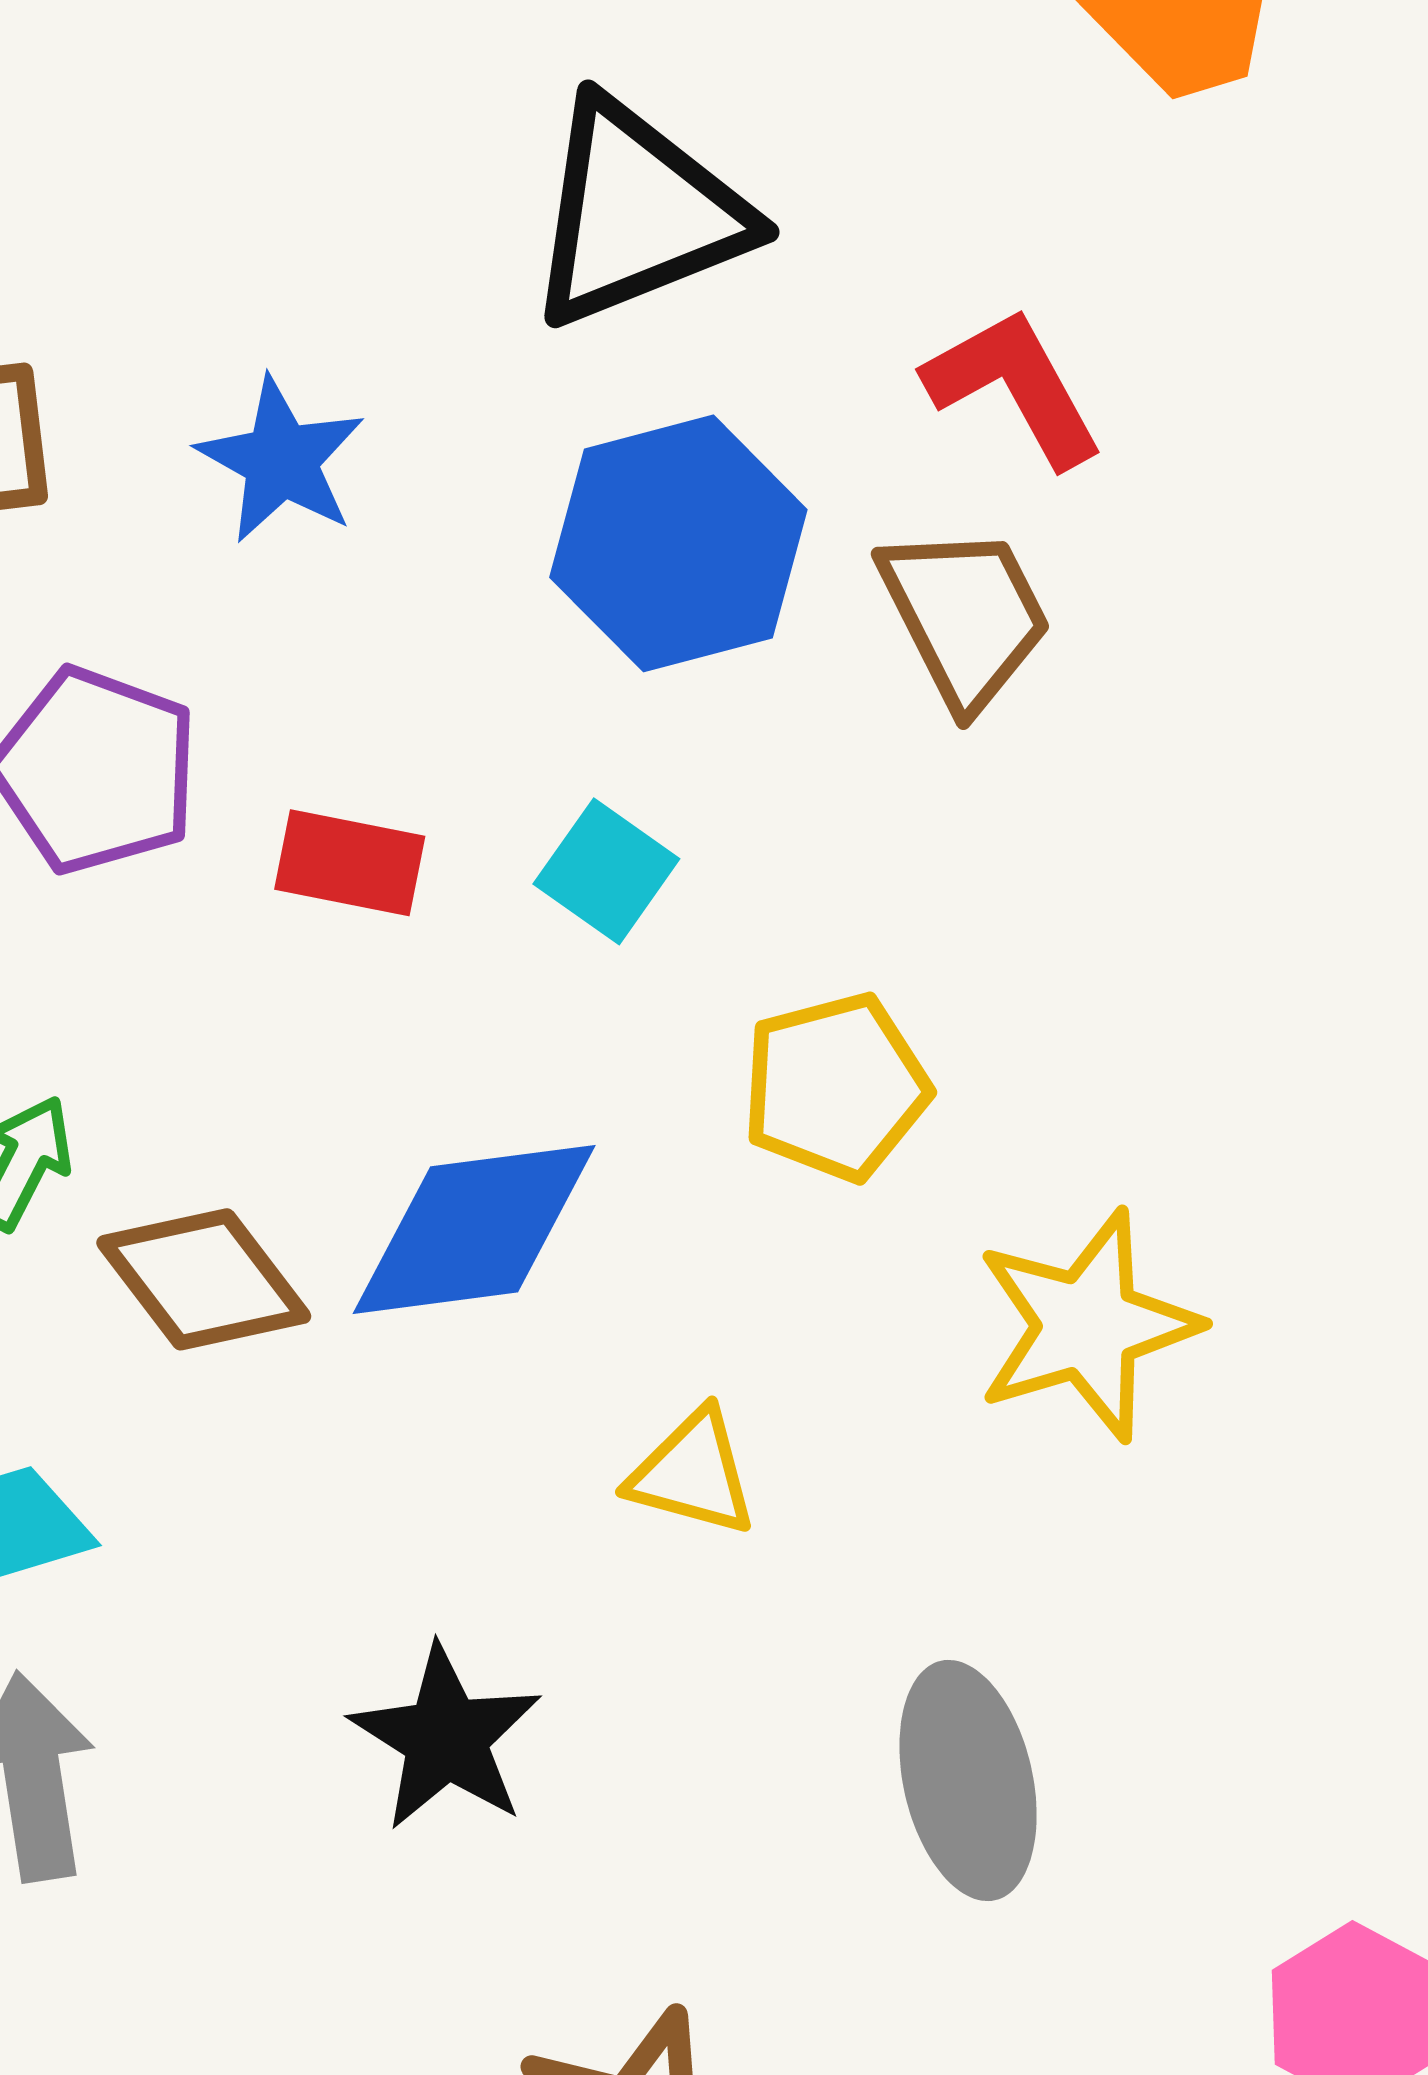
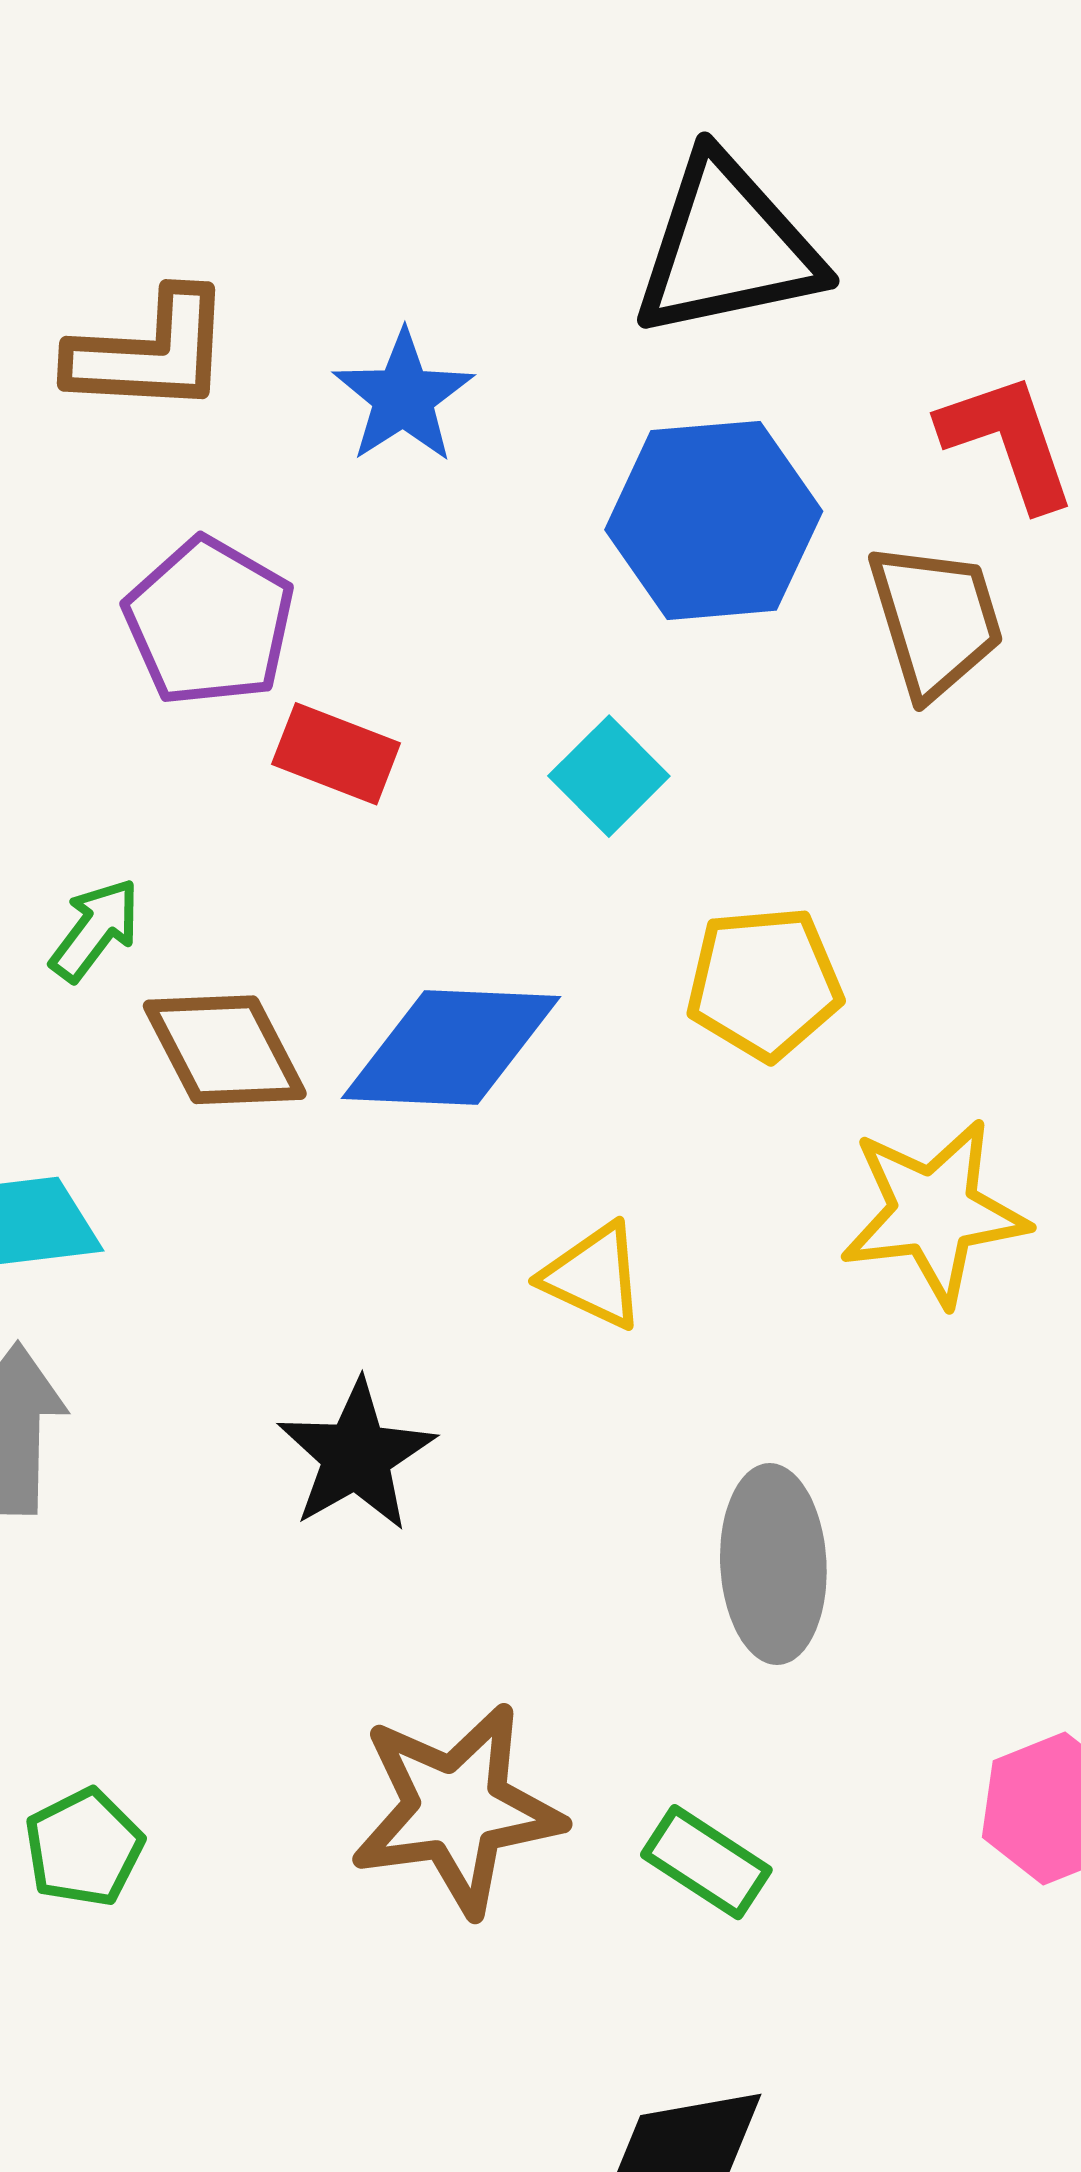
red rectangle: (350, 863) -> (336, 754), moved

